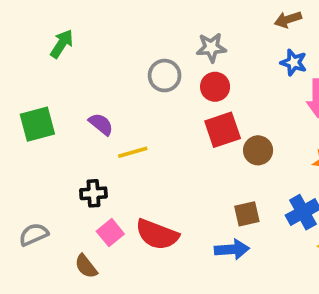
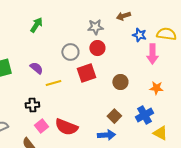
brown arrow: (288, 19) -> (123, 16), moved
green arrow: (62, 44) -> (36, 25), moved
gray circle: (165, 76) -> (70, 52), moved
red square: (223, 130) -> (86, 73), moved
brown square: (247, 214) -> (114, 116), turned -32

